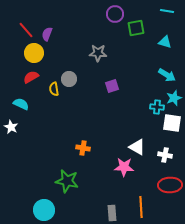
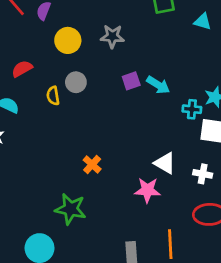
yellow circle: (34, 53) -> (68, 40), moved
cyan arrow: (167, 75) -> (158, 85), moved
gray circle: (69, 79) -> (76, 82), moved
yellow semicircle: (54, 89) -> (53, 96), moved
orange cross: (83, 148) -> (92, 164), turned 32

